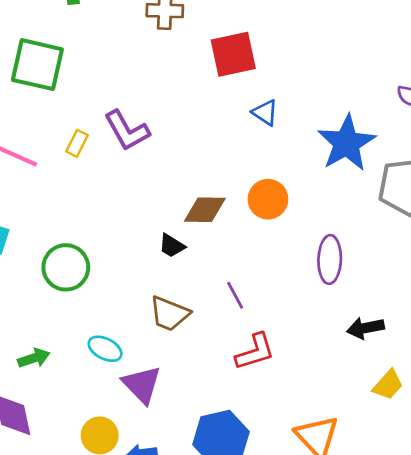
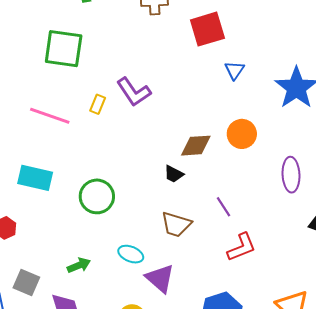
blue triangle: (265, 113) -> (234, 70), turned 35

